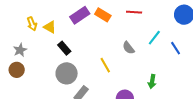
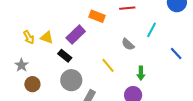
purple rectangle: (80, 15) -> (76, 35), moved
blue line: (176, 48) -> (176, 53), moved
brown circle: (17, 70) -> (32, 84), moved
green arrow: (152, 82) -> (141, 73), moved

